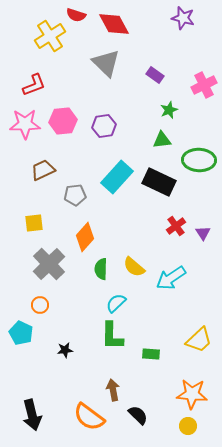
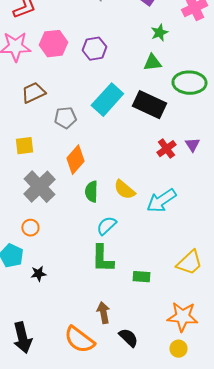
purple triangle: (203, 233) -> (192, 145), moved
black star: (65, 350) -> (38, 274), moved

